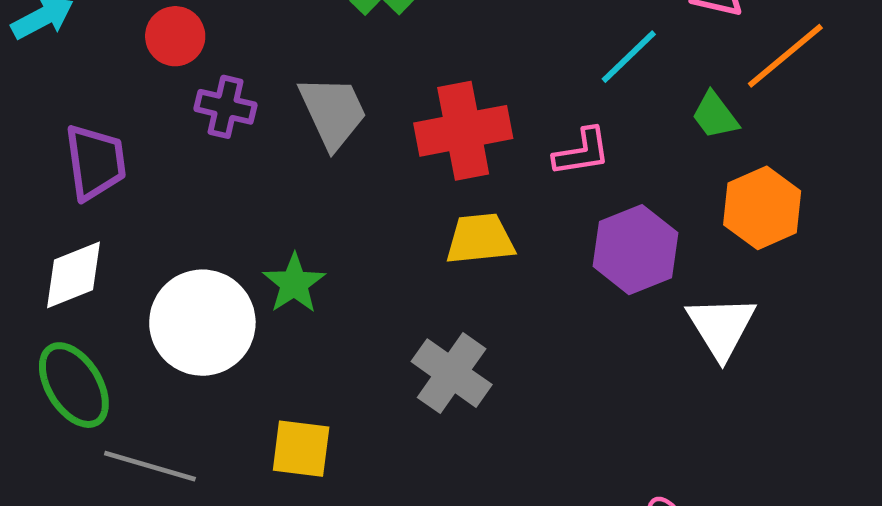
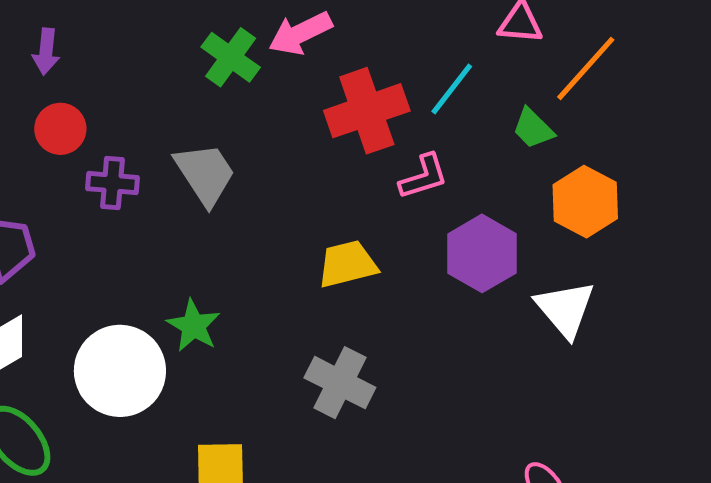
red cross: (463, 131) -> (367, 111), moved

